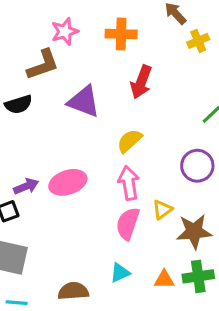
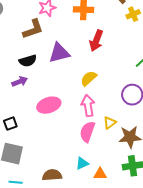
purple triangle: (84, 101) -> (59, 53), turned -35
black semicircle: (18, 104) -> (28, 61), moved
purple arrow: (26, 186) -> (20, 82), moved
orange triangle: (164, 280) -> (100, 174), moved

